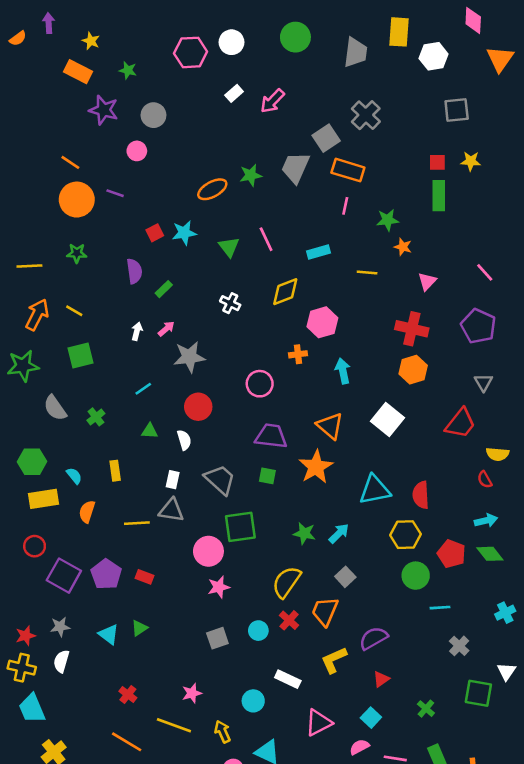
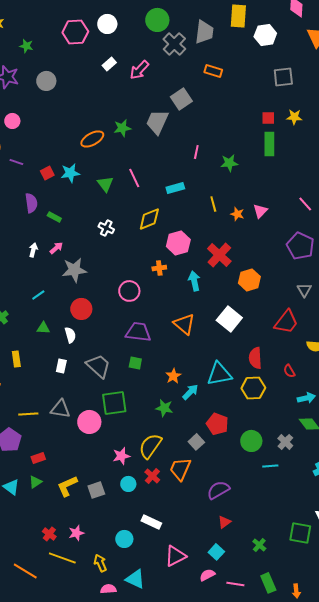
gray cross: (366, 115) -> (174, 44), moved
pink circle: (137, 151) -> (12, 121), moved
orange rectangle: (348, 170) -> (213, 71), moved, size x0.7
purple line: (115, 193) -> (16, 162), moved
orange star: (403, 247) -> (237, 214), moved
yellow line: (367, 272) -> (213, 204), turned 70
green rectangle: (164, 289) -> (54, 217), turned 72
red cross: (412, 329) -> (219, 255), moved, turned 30
orange star: (316, 467) -> (173, 376), moved, size x0.6
red semicircle: (485, 480) -> (289, 371), moved
red semicircle: (421, 495) -> (255, 358), moved
gray triangle: (171, 510) -> (60, 409), moved
yellow line: (137, 523) -> (28, 414), moved
cyan arrow: (339, 533) -> (190, 392), moved
yellow hexagon: (405, 535) -> (253, 388), moved
red pentagon: (451, 554) -> (217, 424), moved
red rectangle: (145, 577) -> (38, 458), moved, turned -40
pink star: (219, 587) -> (121, 456), moved
gray cross: (459, 646) -> (285, 442), moved
yellow L-shape: (334, 660) -> (67, 486), moved
red cross: (128, 694) -> (49, 534), moved

